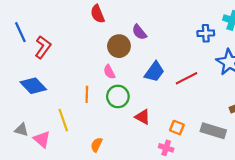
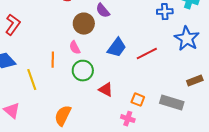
orange line: (87, 94) -> (53, 60), moved
yellow line: (63, 120) -> (32, 80), moved
orange semicircle: (96, 145) -> (63, 116), size x1.5

